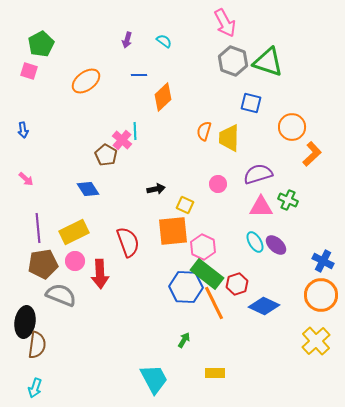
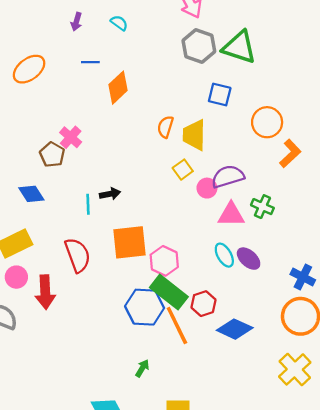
cyan line: (135, 131) -> (88, 204), moved
pink circle: (218, 184) -> (207, 188), moved
yellow square: (185, 205) -> (183, 170), moved, turned 30

